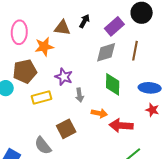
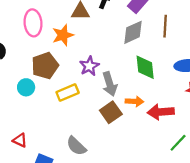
purple star: (64, 77) -> (89, 66), turned 30
gray arrow: (80, 95) -> (110, 84), size x1.5
brown square: (66, 129) -> (111, 112), moved

